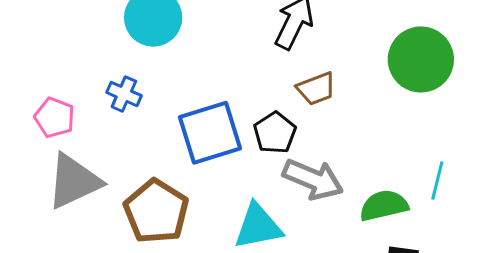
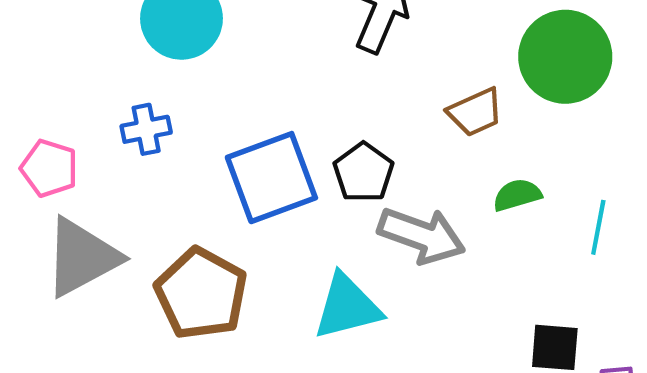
brown trapezoid: (316, 89) -> (475, 112), moved
blue cross: (124, 94) -> (146, 129), turned -32
green semicircle: (384, 206) -> (517, 195), moved, size x0.7

